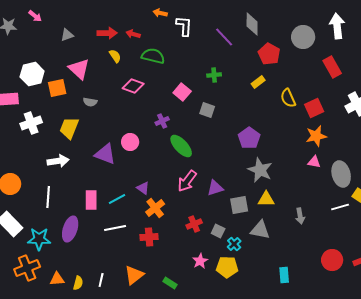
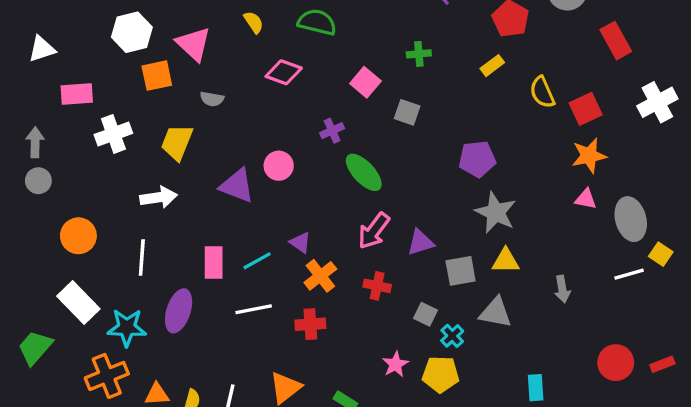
white hexagon: (32, 74) -> (132, 32), moved
purple pentagon: (249, 138) -> (477, 159), turned 30
red cross: (194, 224) -> (377, 286), moved, turned 35

